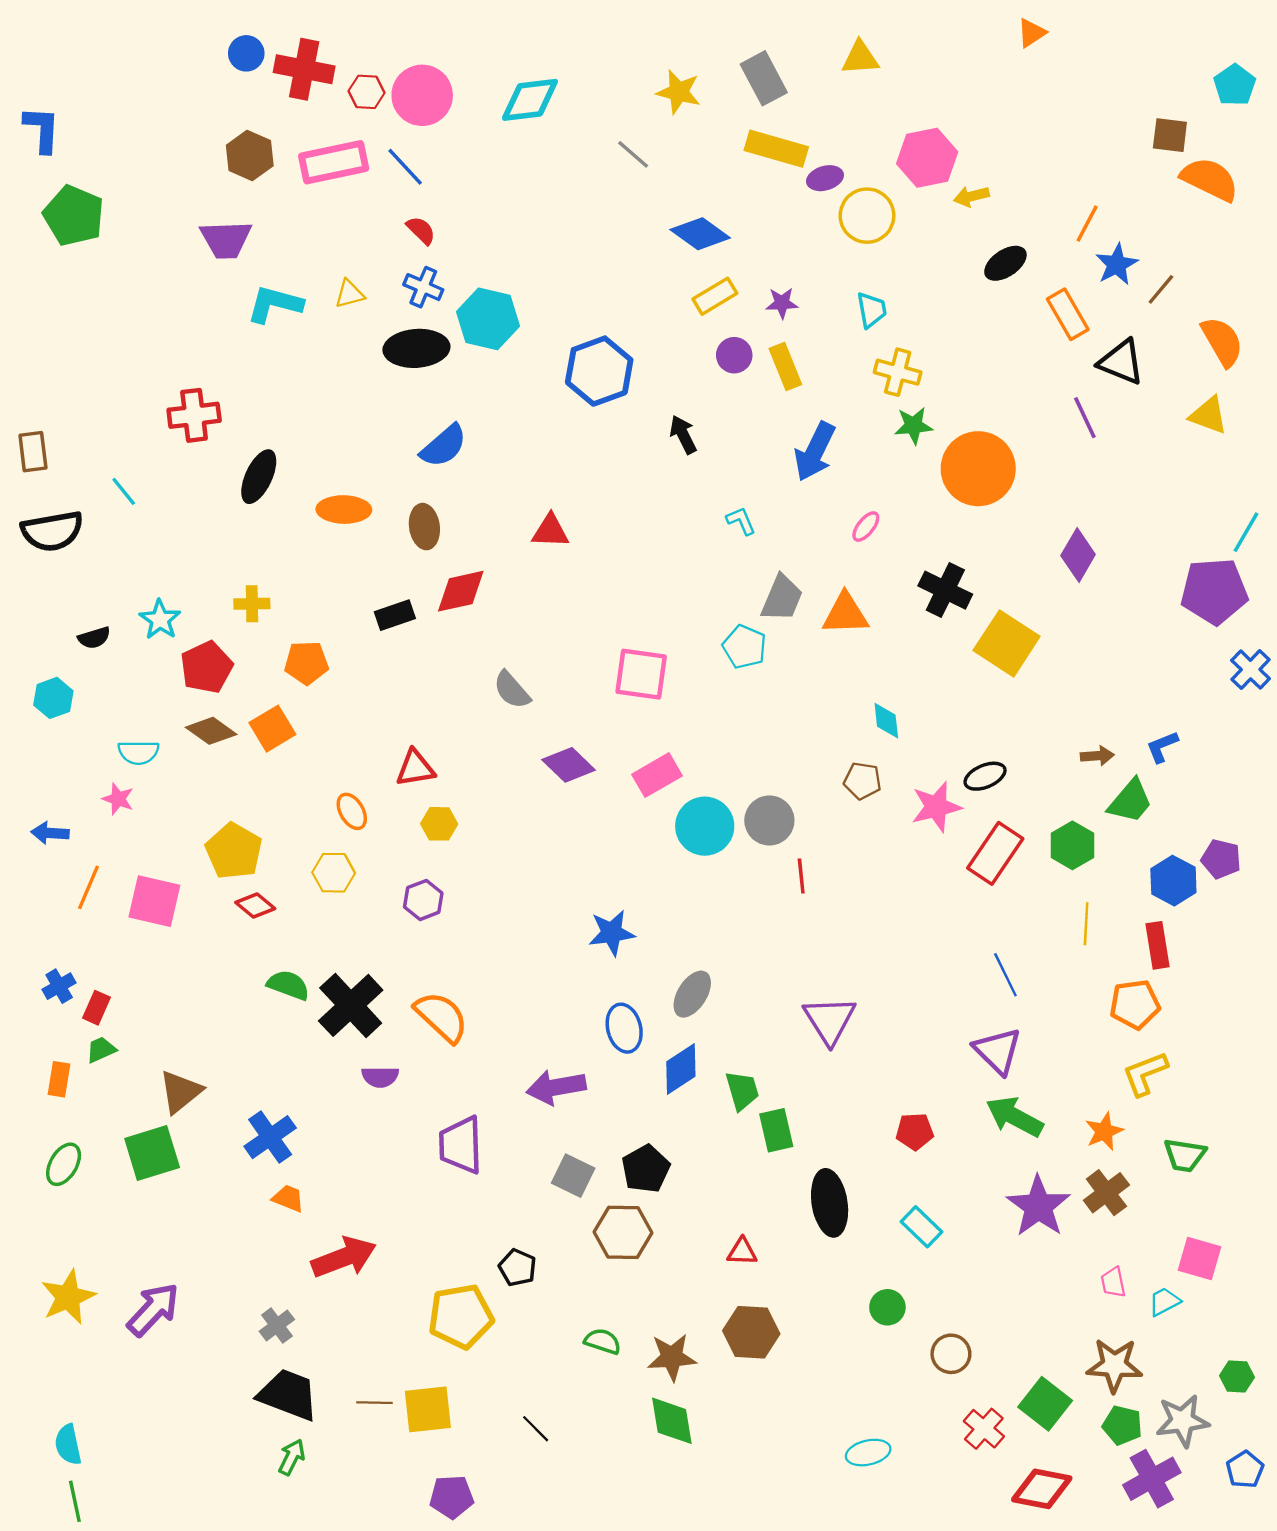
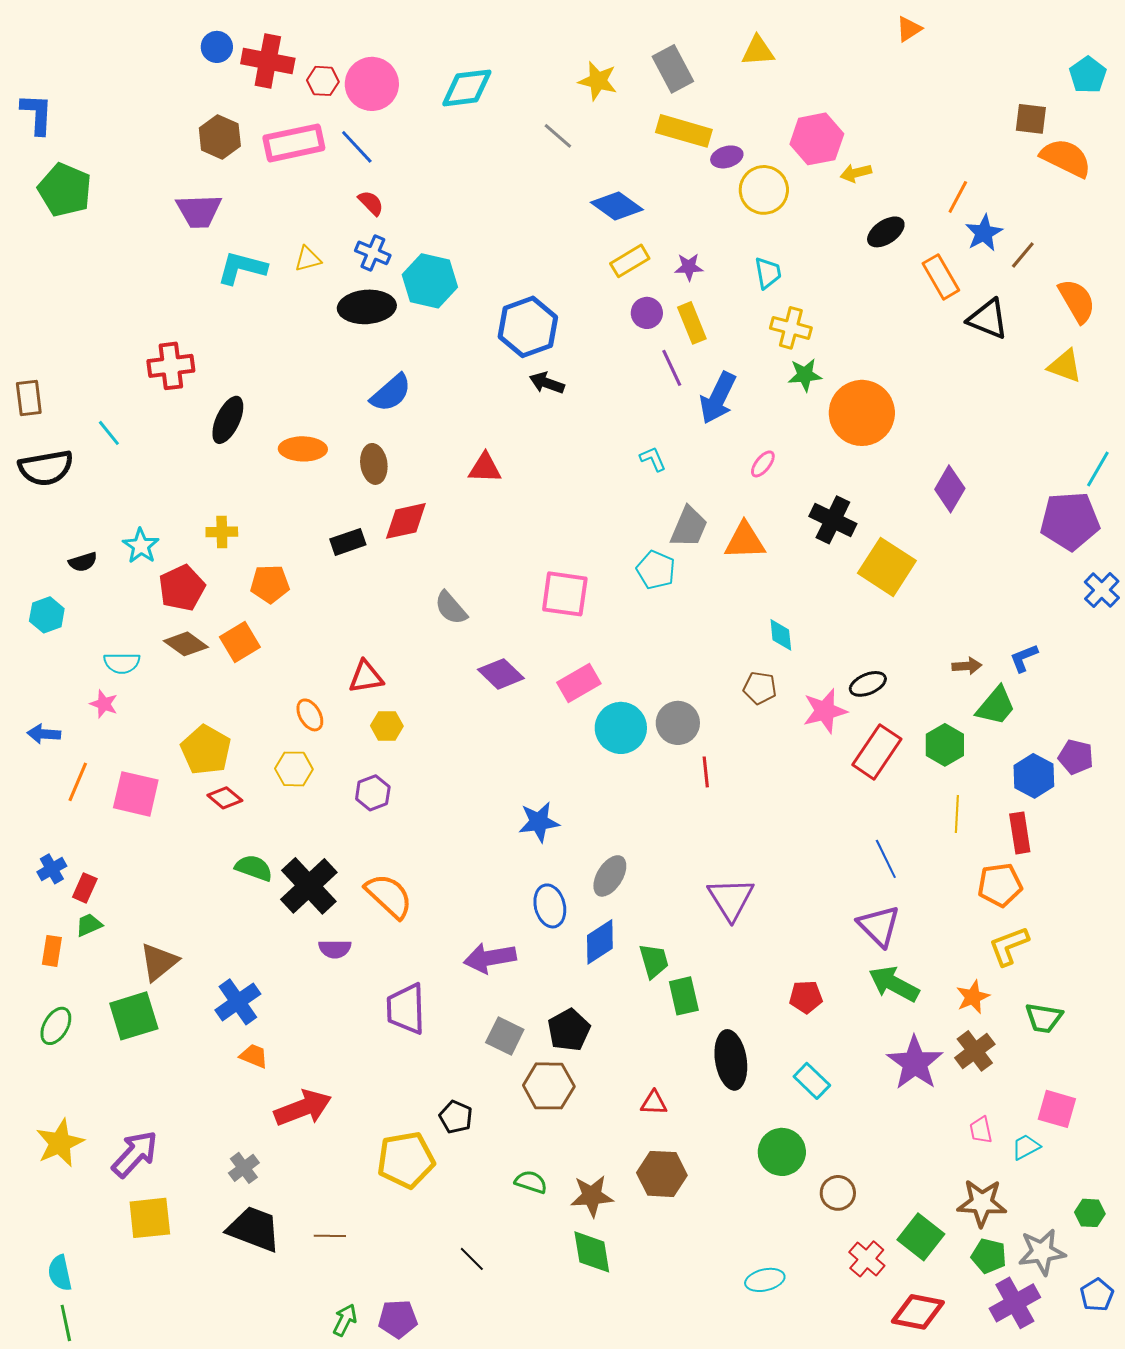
purple line: (1085, 418) -> (672, 368), moved
black arrow: (683, 435) -> (547, 383), moved, turned -44
green circle: (887, 1307) -> (782, 1152), size x1.5
yellow square: (428, 1409) -> (150, 1218), moved
green arrow: (292, 1457) -> (345, 1320), moved

